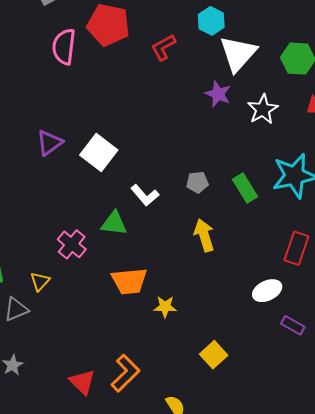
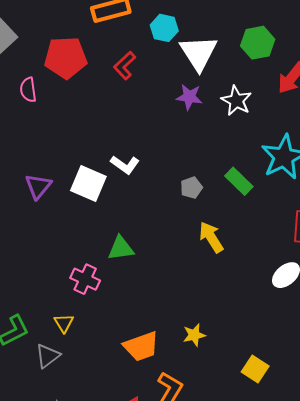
pink semicircle: (64, 47) -> (28, 90), size x0.7
white L-shape: (145, 195) -> (125, 165), moved
orange trapezoid: (129, 281) -> (141, 346), moved
yellow star: (165, 307) -> (194, 335), moved
yellow square: (214, 355) -> (255, 369), moved

